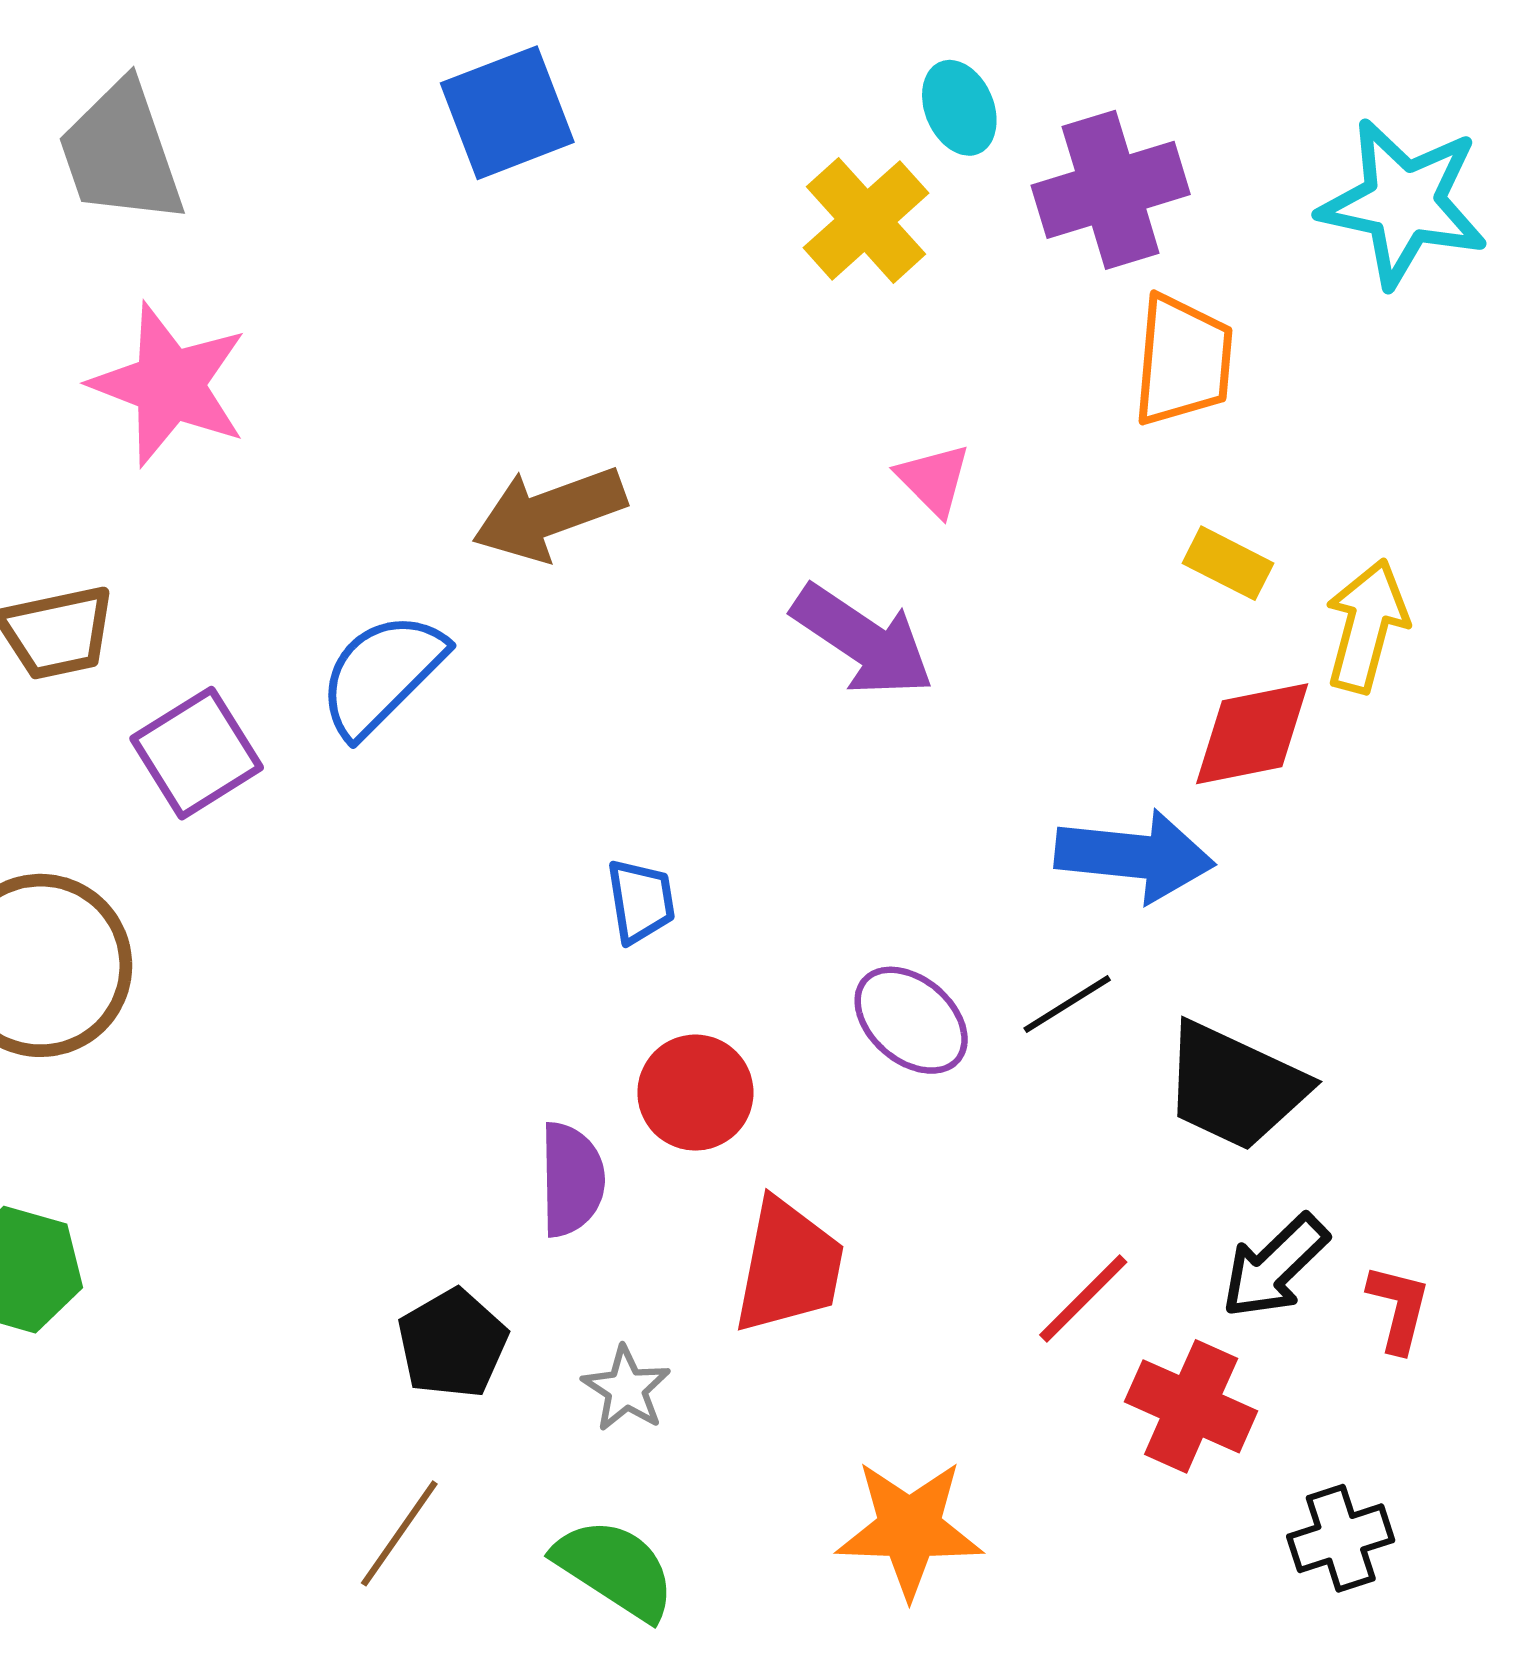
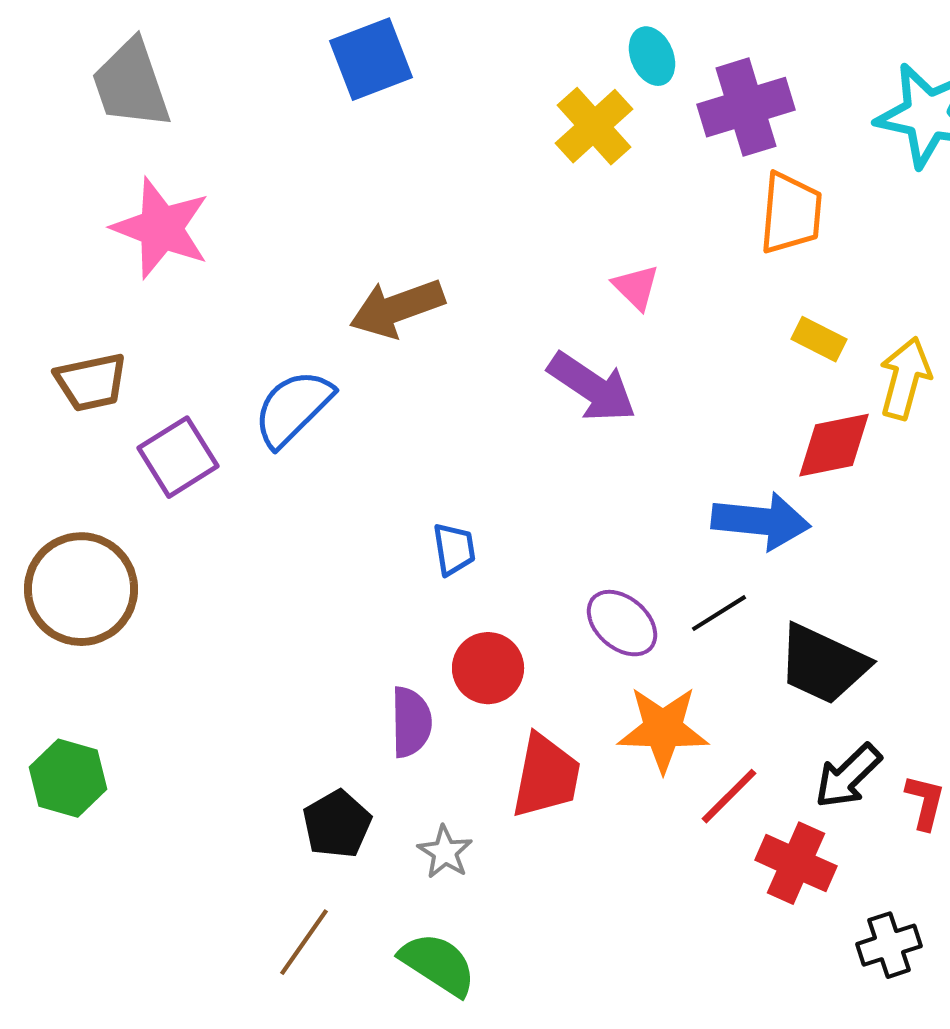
orange star: (909, 1529) -> (663, 729), moved

